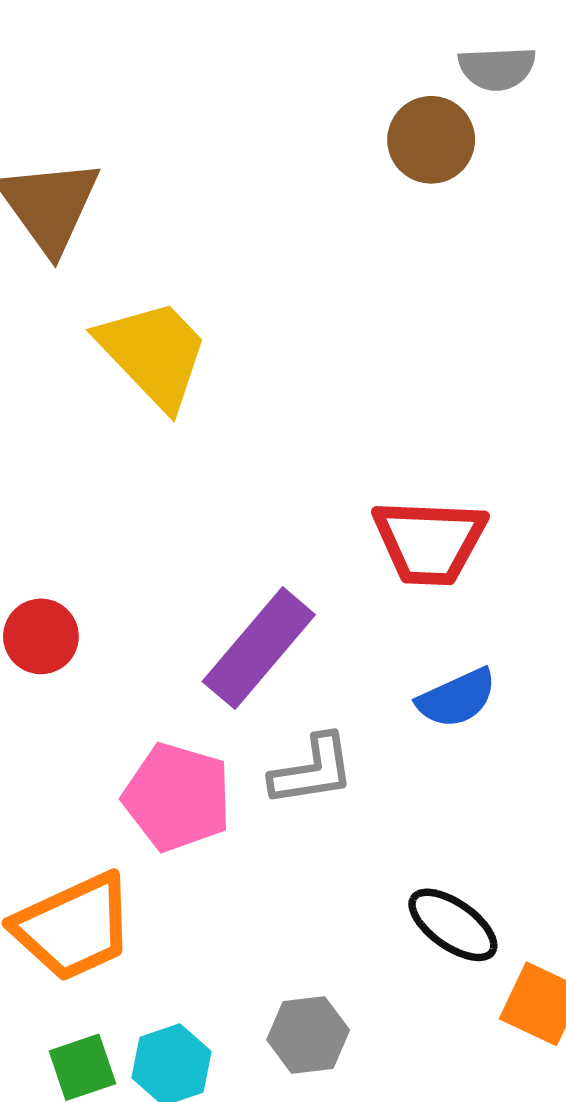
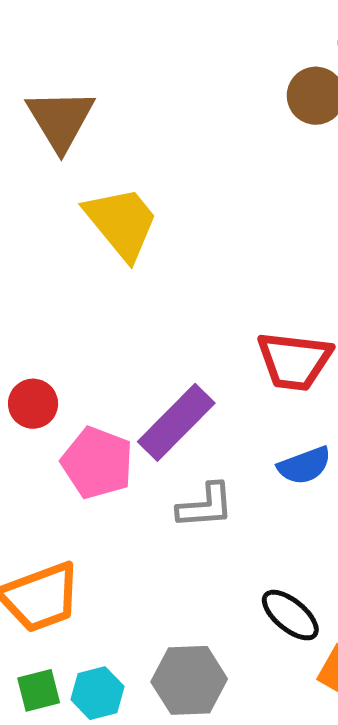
pink pentagon: (177, 797) -> (97, 463), moved
gray hexagon: (308, 1035) -> (189, 680), size x1.4

